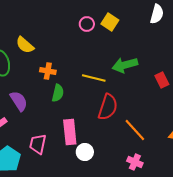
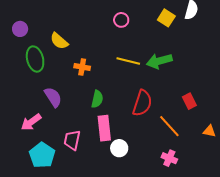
yellow square: (110, 22) -> (166, 18), moved
yellow line: (94, 78) -> (128, 61), moved
red rectangle: (162, 80) -> (189, 101), moved
green semicircle: (58, 93) -> (97, 99), moved

